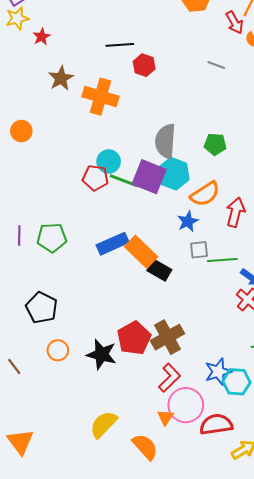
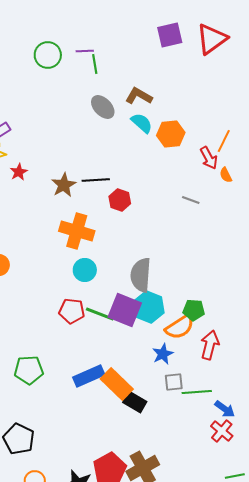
brown star: (61, 78) -> (64, 185), moved
green pentagon: (215, 144) -> (194, 310), moved
cyan circle: (109, 161) -> (85, 270), moved

